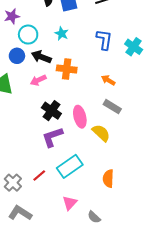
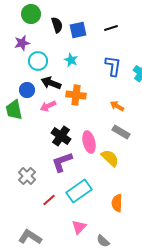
blue circle: (17, 56) -> (27, 90), moved
gray cross: (13, 183) -> (27, 176), moved

